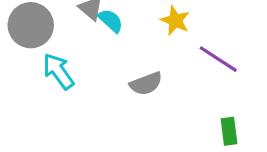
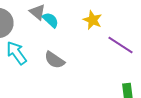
gray semicircle: (146, 84) -> (54, 60), moved, turned 55

